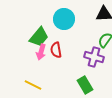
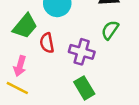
pink arrow: (41, 52) -> (20, 66), moved
purple cross: (94, 57) -> (82, 52), moved

